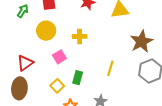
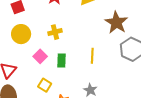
green rectangle: (78, 78) -> (62, 61), moved

